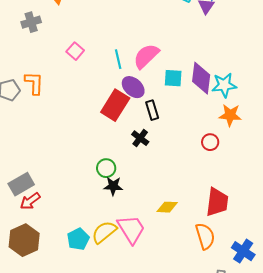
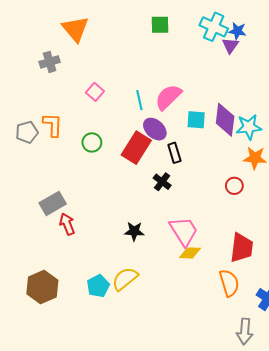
green circle: (106, 168) -> (92, 142), moved
gray rectangle: (21, 184) -> (53, 203), moved
red arrow: (30, 201) -> (67, 224), moved, turned 105
pink trapezoid: (131, 229) -> (184, 231), moved

